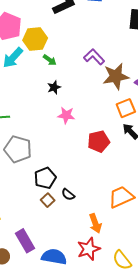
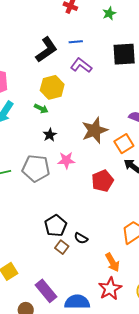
yellow hexagon: (35, 39) -> (52, 87), moved
purple L-shape: (94, 57) -> (81, 65), moved
brown star: (116, 76) -> (95, 130), moved
gray pentagon: (18, 149) -> (36, 168), moved

